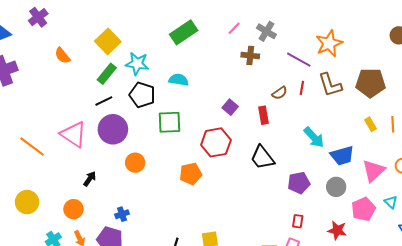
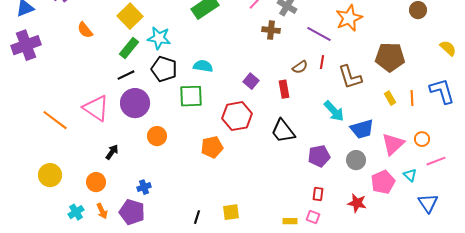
cyan semicircle: (179, 80) -> (203, 66), moved
brown L-shape: (330, 85) -> (350, 77), moved

